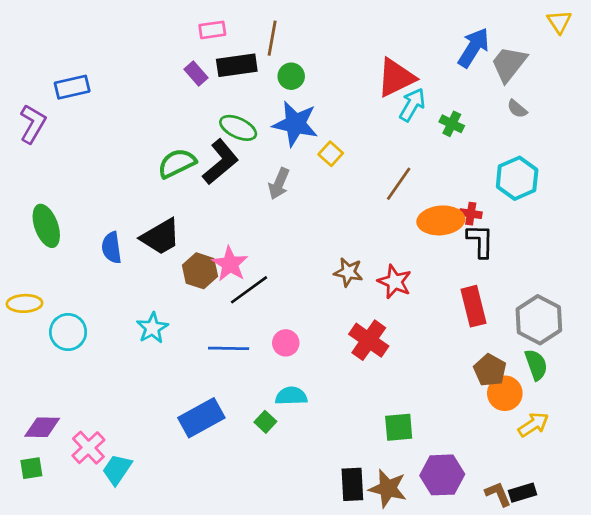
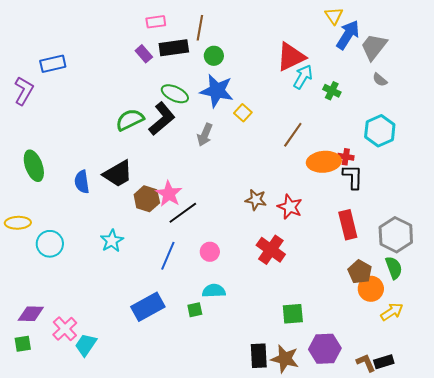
yellow triangle: (559, 22) -> (334, 16), moved
blue line: (229, 348) -> (168, 256), turned -68
green square: (265, 422) -> (195, 310), turned 35

